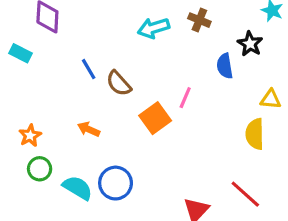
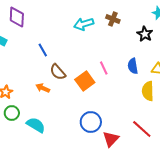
blue semicircle: (225, 66) -> (133, 66), moved
brown semicircle: (119, 83) -> (58, 72), moved
pink line: (185, 98) -> (104, 68), turned -48
blue circle: (116, 183) -> (91, 122), moved

